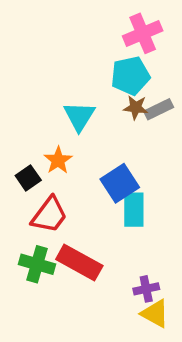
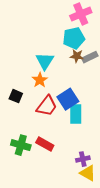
orange star: (58, 160) -> (40, 80), moved
black square: (28, 178) -> (16, 96), turned -32
red trapezoid: (49, 215) -> (47, 106), moved
red rectangle: (79, 262) -> (45, 144), size x0.7

